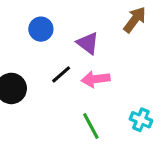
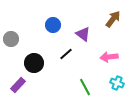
pink arrow: (96, 79) -> (109, 57), moved

